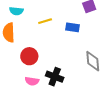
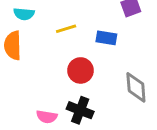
red circle: (29, 56) -> (81, 70), moved

